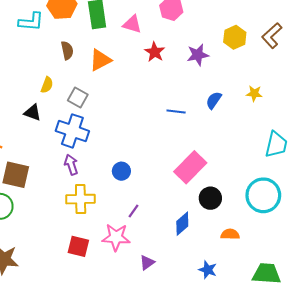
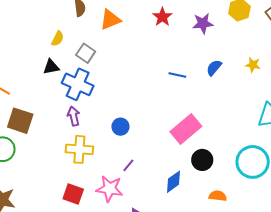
black triangle: (32, 112) -> (51, 67), moved, turned -36

